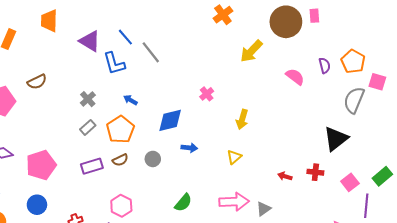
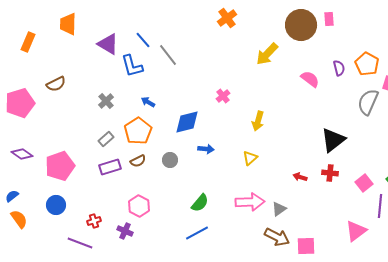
orange cross: (223, 15) -> (227, 18), moved
gray rectangle: (88, 127) -> (106, 139), moved
black triangle: (336, 139) -> (333, 140), moved

